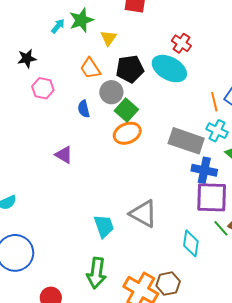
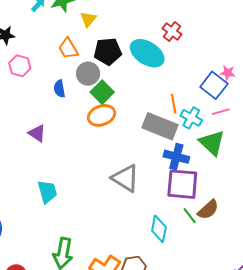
red cross: (181, 43) -> (172, 31), moved
orange line: (214, 102) -> (174, 104), moved
gray triangle: (143, 214) -> (125, 178), moved
cyan trapezoid: (104, 226) -> (47, 192), moved

